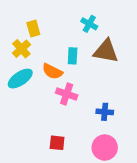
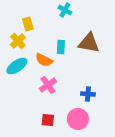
cyan cross: (89, 24) -> (65, 10), moved
pink cross: (67, 94) -> (48, 85), moved, turned 36
pink circle: (105, 148) -> (78, 119), moved

